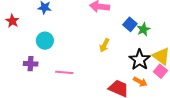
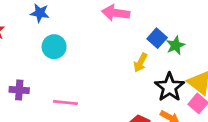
cyan circle: (45, 41) -> (54, 47), moved
yellow arrow: (104, 45) -> (141, 63), moved

